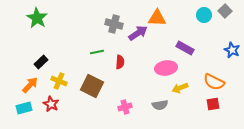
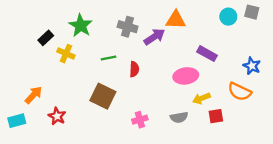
gray square: (225, 11) -> (252, 12), turned -32
green star: (37, 18) -> (81, 26), moved
blue star: (232, 50) -> (252, 66), moved
black rectangle: (41, 62) -> (46, 38), moved
yellow cross: (59, 81) -> (66, 54), moved
red square: (213, 104) -> (216, 116), moved
cyan rectangle: (24, 108) -> (17, 121), moved

